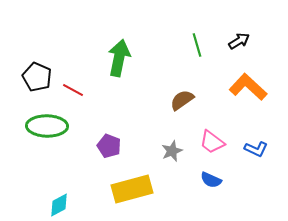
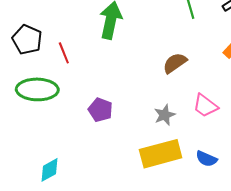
red line: (73, 90) -> (64, 53), turned 40
blue semicircle: (211, 180) -> (206, 159), moved
yellow rectangle: (132, 189) -> (161, 154), moved

